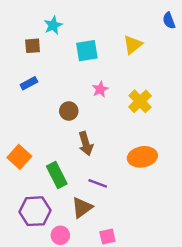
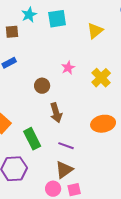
cyan square: (87, 51) -> (57, 19), moved
brown triangle: (82, 208) -> (64, 170), moved
pink circle: (60, 235) -> (53, 189), moved

